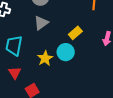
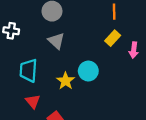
gray triangle: (41, 23) -> (56, 41), turned -35
yellow rectangle: (75, 33) -> (113, 38), moved

